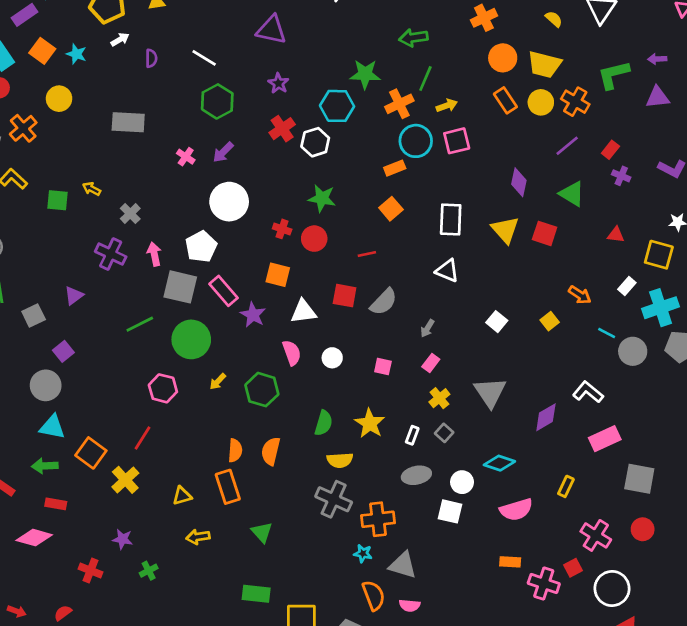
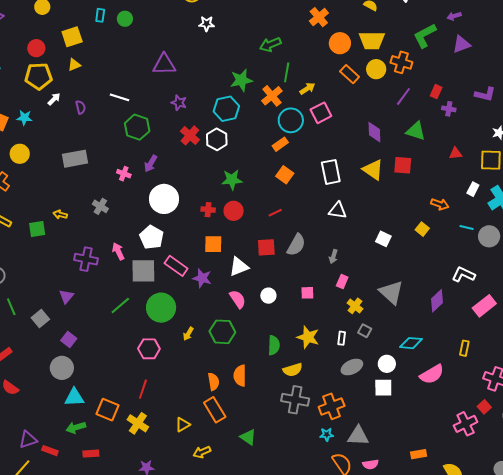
gray cross: (130, 214) -> (100, 206), moved
orange rectangle: (510, 562) -> (419, 454), moved
pink cross: (544, 584) -> (466, 424), turned -30

